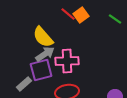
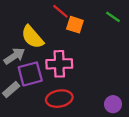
orange square: (81, 15) -> (75, 25), moved, turned -35
gray arrow: (45, 54) -> (14, 56), moved

